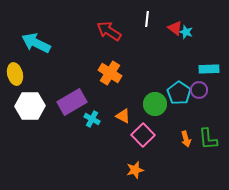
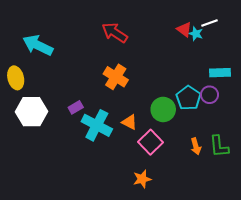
white line: (147, 19) -> (210, 23), moved, turned 63
purple rectangle: (72, 102) -> (76, 107), size x0.5
cyan cross: (92, 119) -> (97, 125), size x1.8

